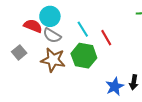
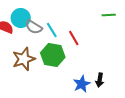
gray semicircle: (52, 35) -> (34, 27), moved
brown star: (53, 60) -> (24, 59), turned -30

